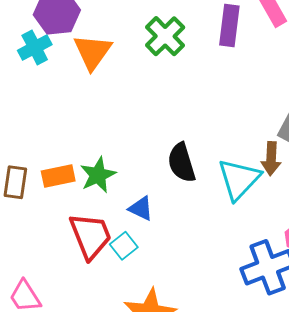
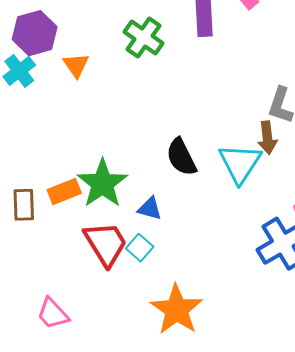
orange triangle: (93, 52) -> (76, 65), size x0.7
green star: (98, 175) -> (102, 183), size x1.4

